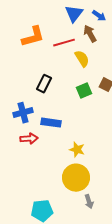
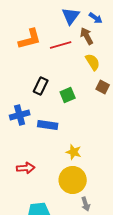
yellow semicircle: (82, 59) -> (93, 62), moved
green square: (84, 91) -> (68, 95), moved
red arrow: (29, 139) -> (26, 168), moved

